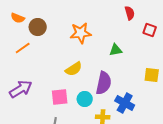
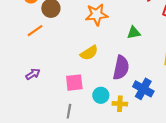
purple arrow: (21, 89) -> (33, 74), size x0.6
cyan circle: (85, 99) -> (101, 95), moved

